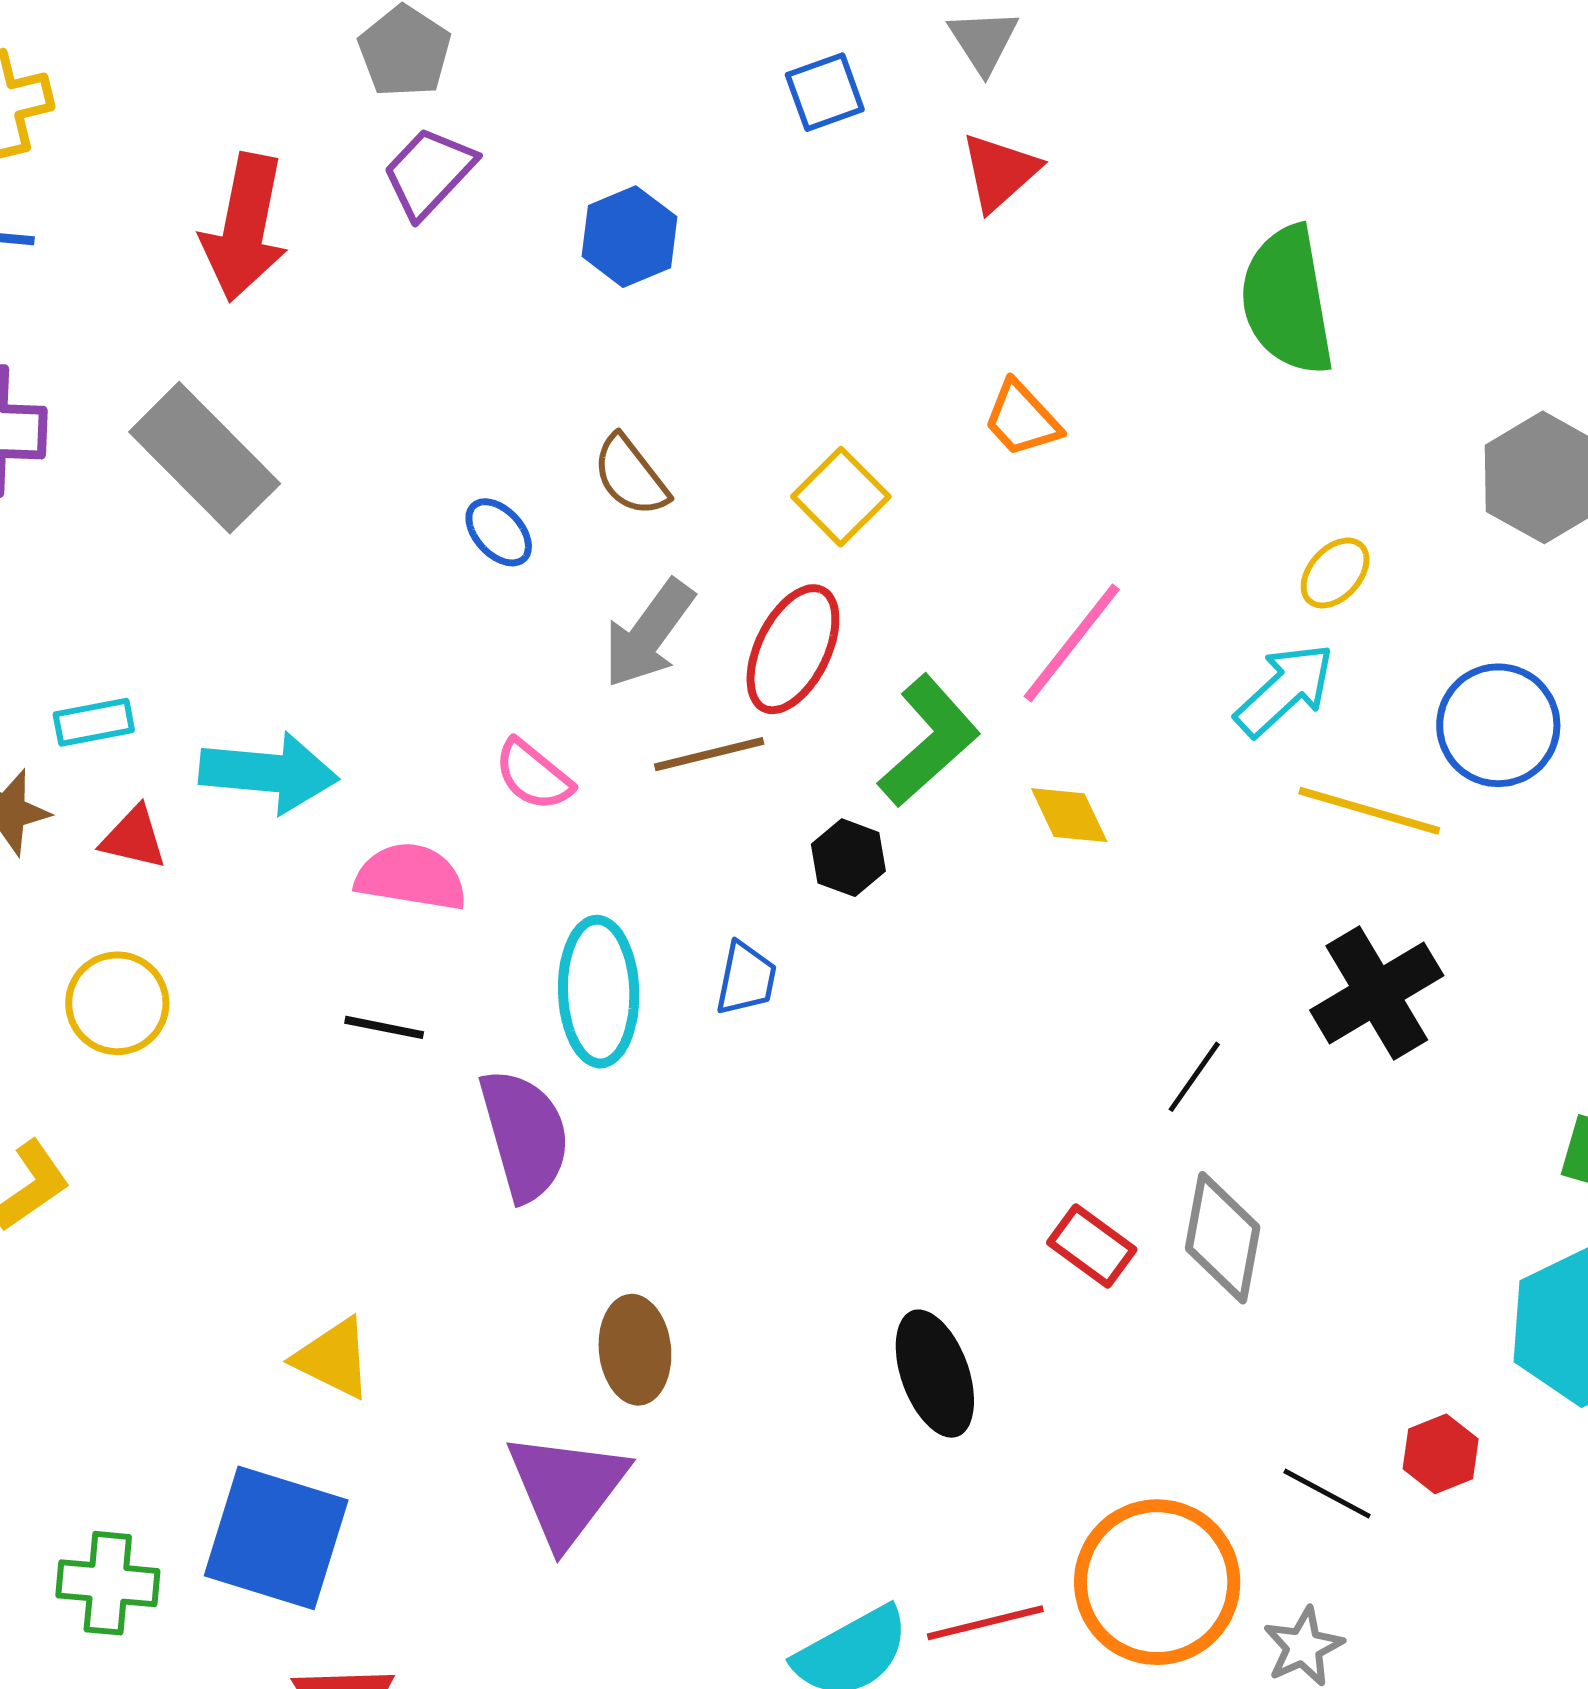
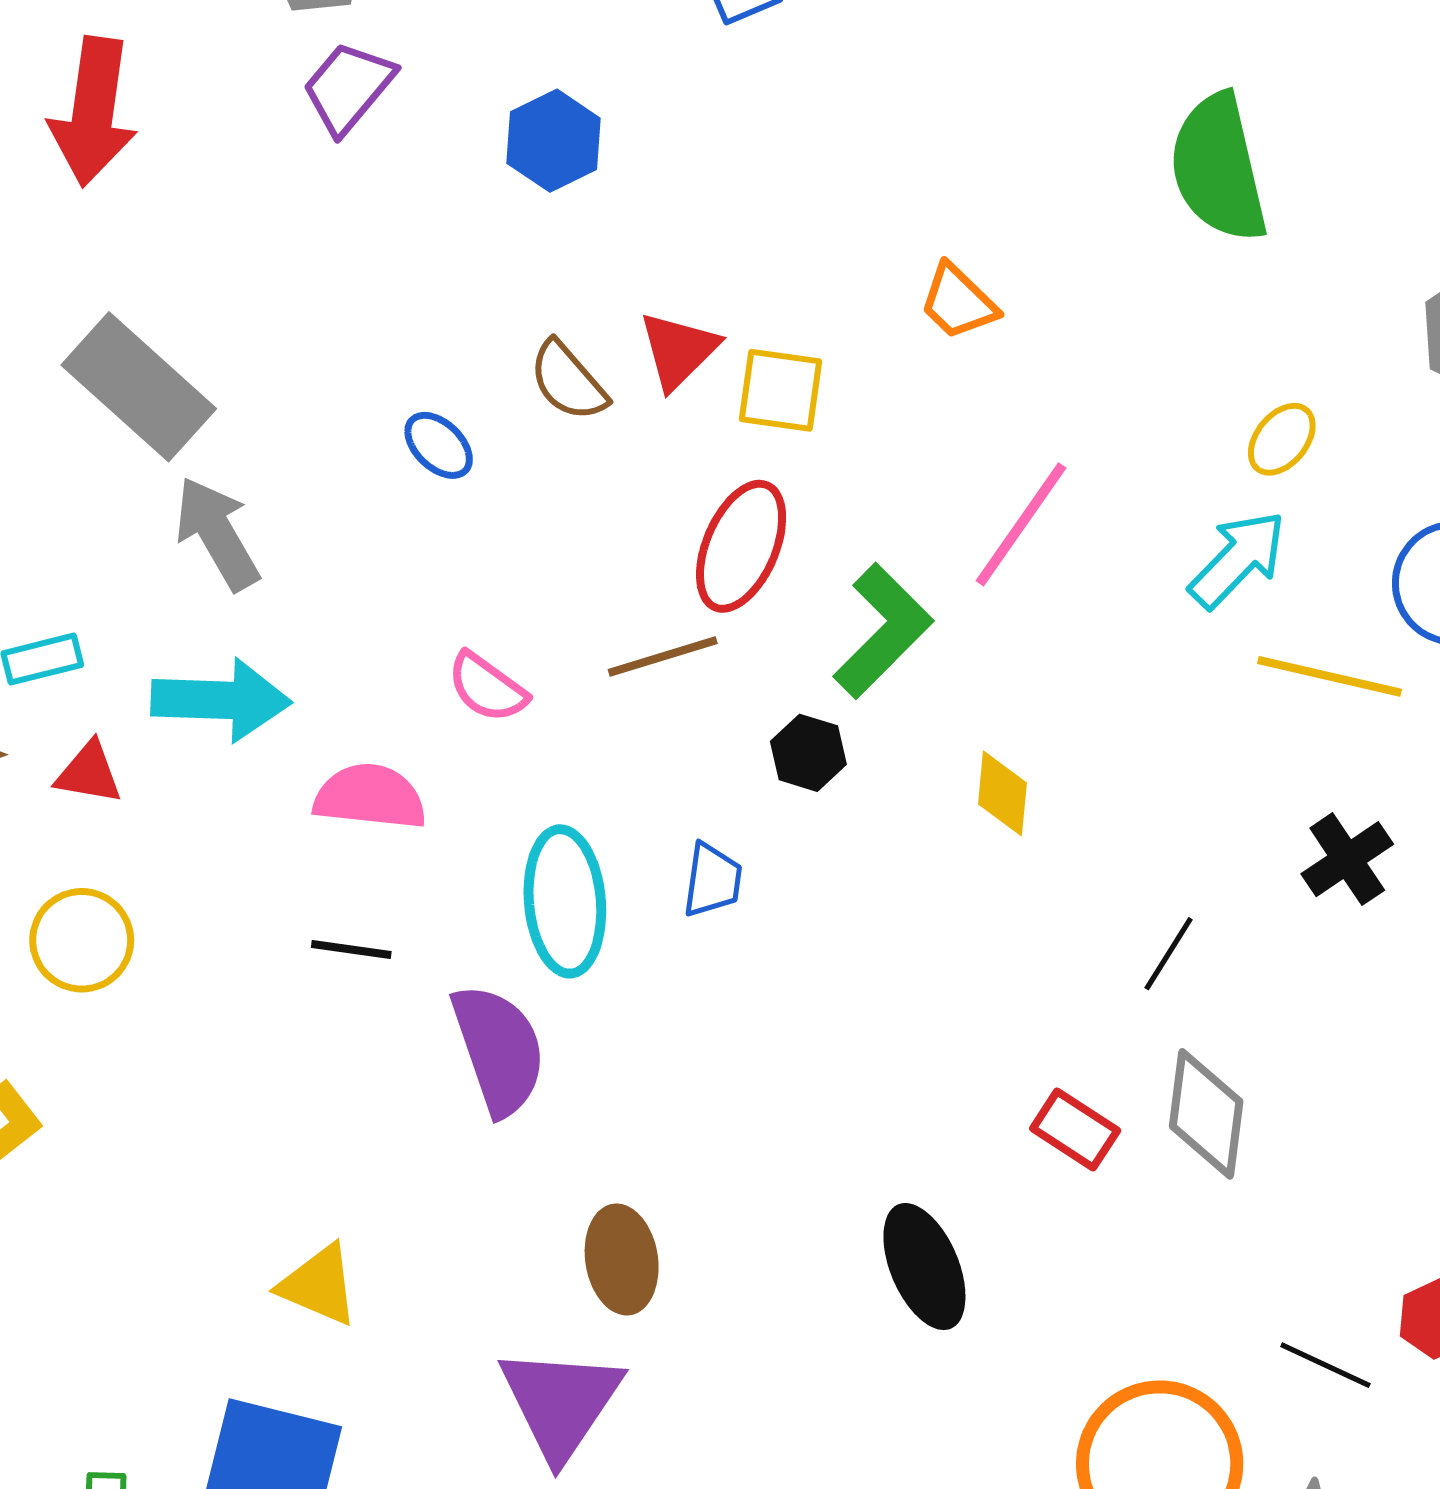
red triangle: (1000, 172) -> (678, 350), moved
red arrow: (245, 227) -> (93, 112), moved
yellow square: (841, 497) -> (781, 390), turned -34
gray arrow: (649, 634) -> (217, 533), moved, turned 117
yellow diamond: (1069, 815) -> (1002, 793), moved, turned 34
black cross: (1377, 993) -> (1347, 859), size x0.7

